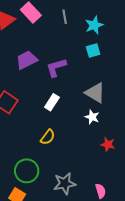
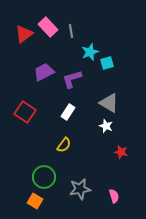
gray line: (65, 17) -> (71, 31), moved
cyan star: (94, 25) -> (90, 52), moved

